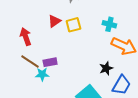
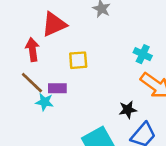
red triangle: (54, 21) -> (54, 24), moved, size x1.5
yellow square: (73, 25) -> (78, 60), moved

